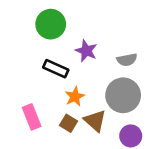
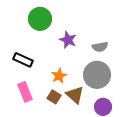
black rectangle: (56, 69) -> (23, 60), moved

